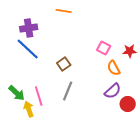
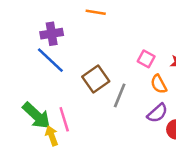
brown square: (64, 64) -> (96, 79), size x1.5
gray line: (68, 91) -> (120, 95), moved
green arrow: (17, 93) -> (37, 116), size x1.4

